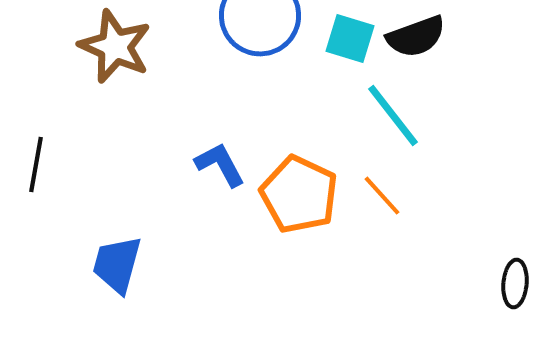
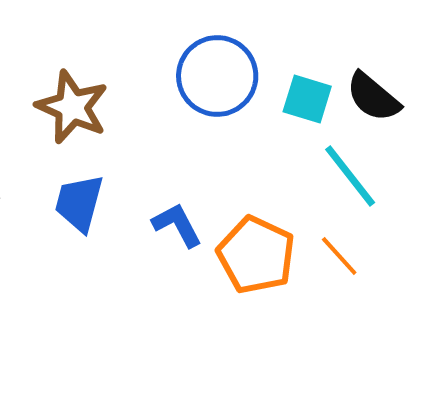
black semicircle: (416, 37) -> (373, 97), turned 60
blue trapezoid: (117, 265) -> (79, 203), moved

